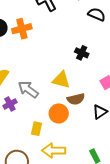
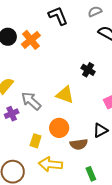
orange cross: (22, 29) -> (31, 40), turned -30
brown semicircle: (76, 99) -> (79, 144), moved

